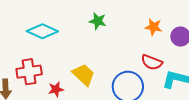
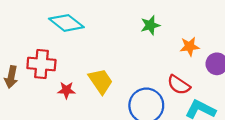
green star: (98, 21) -> (150, 25), moved, turned 30
orange star: (153, 27) -> (190, 46), turned -30

